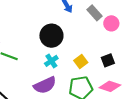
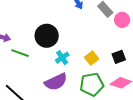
black circle: (51, 36) -> (47, 36), moved

